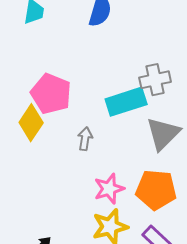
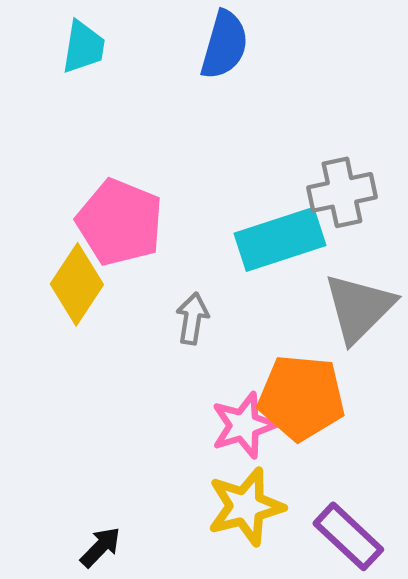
orange pentagon: (156, 190) -> (301, 398), moved

